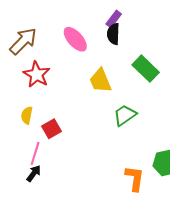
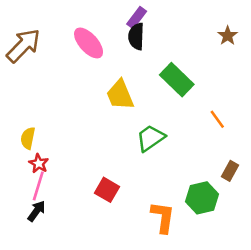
red star: (37, 74) -> (39, 163), moved, size x0.6
red square: (52, 129) -> (107, 190), moved, turned -30

